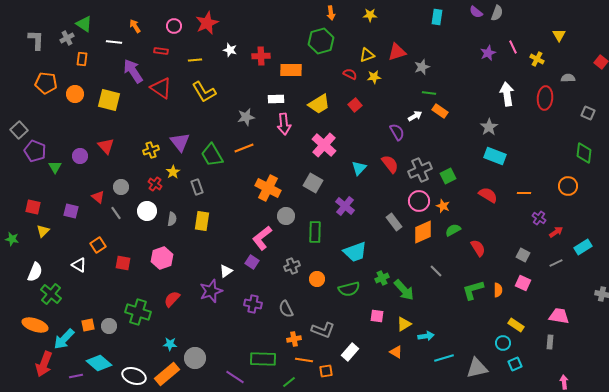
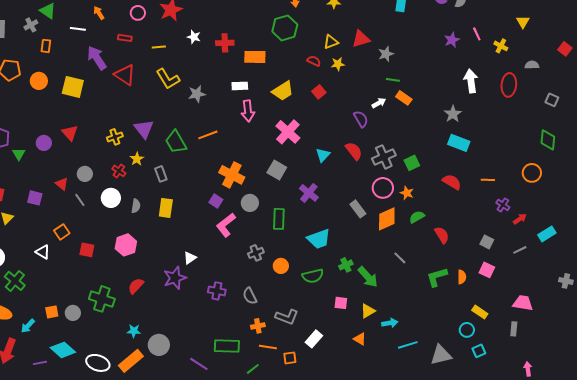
gray star: (246, 117) -> (197, 94), moved
purple square: (252, 262) -> (216, 201), moved
cyan arrow: (64, 339) -> (28, 326), size x0.7

